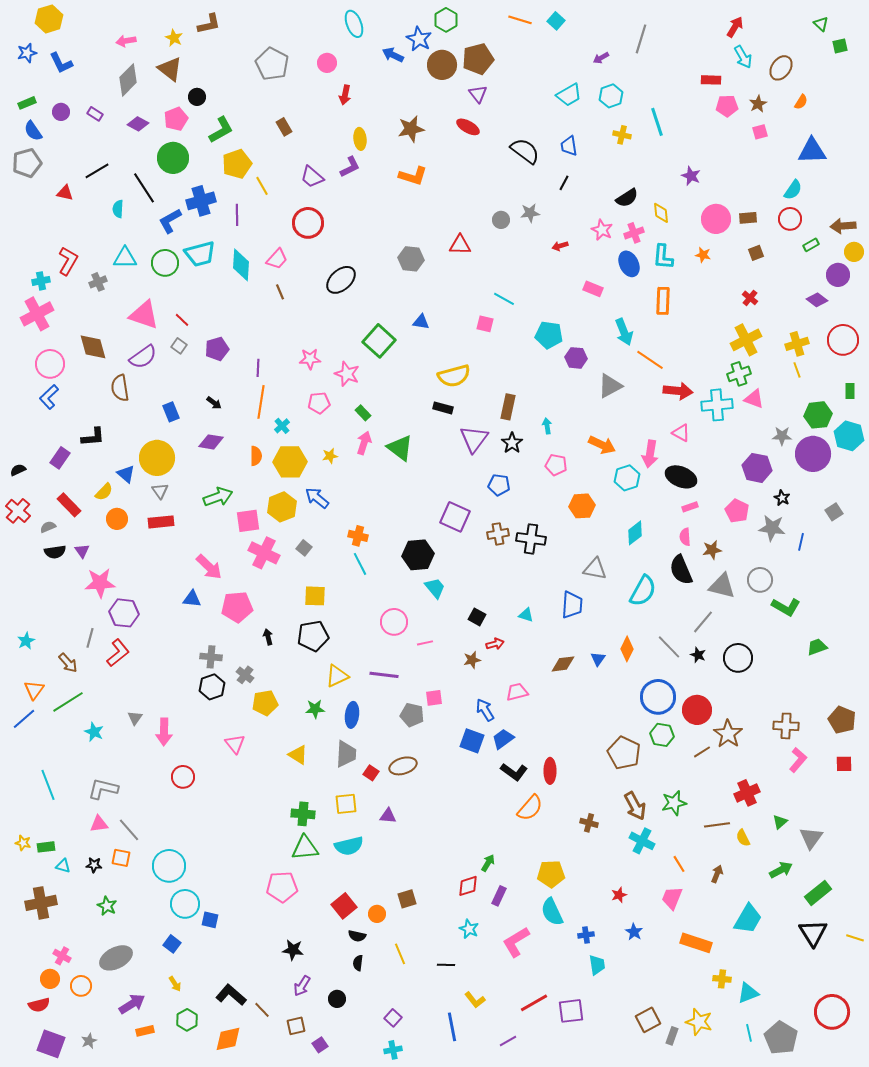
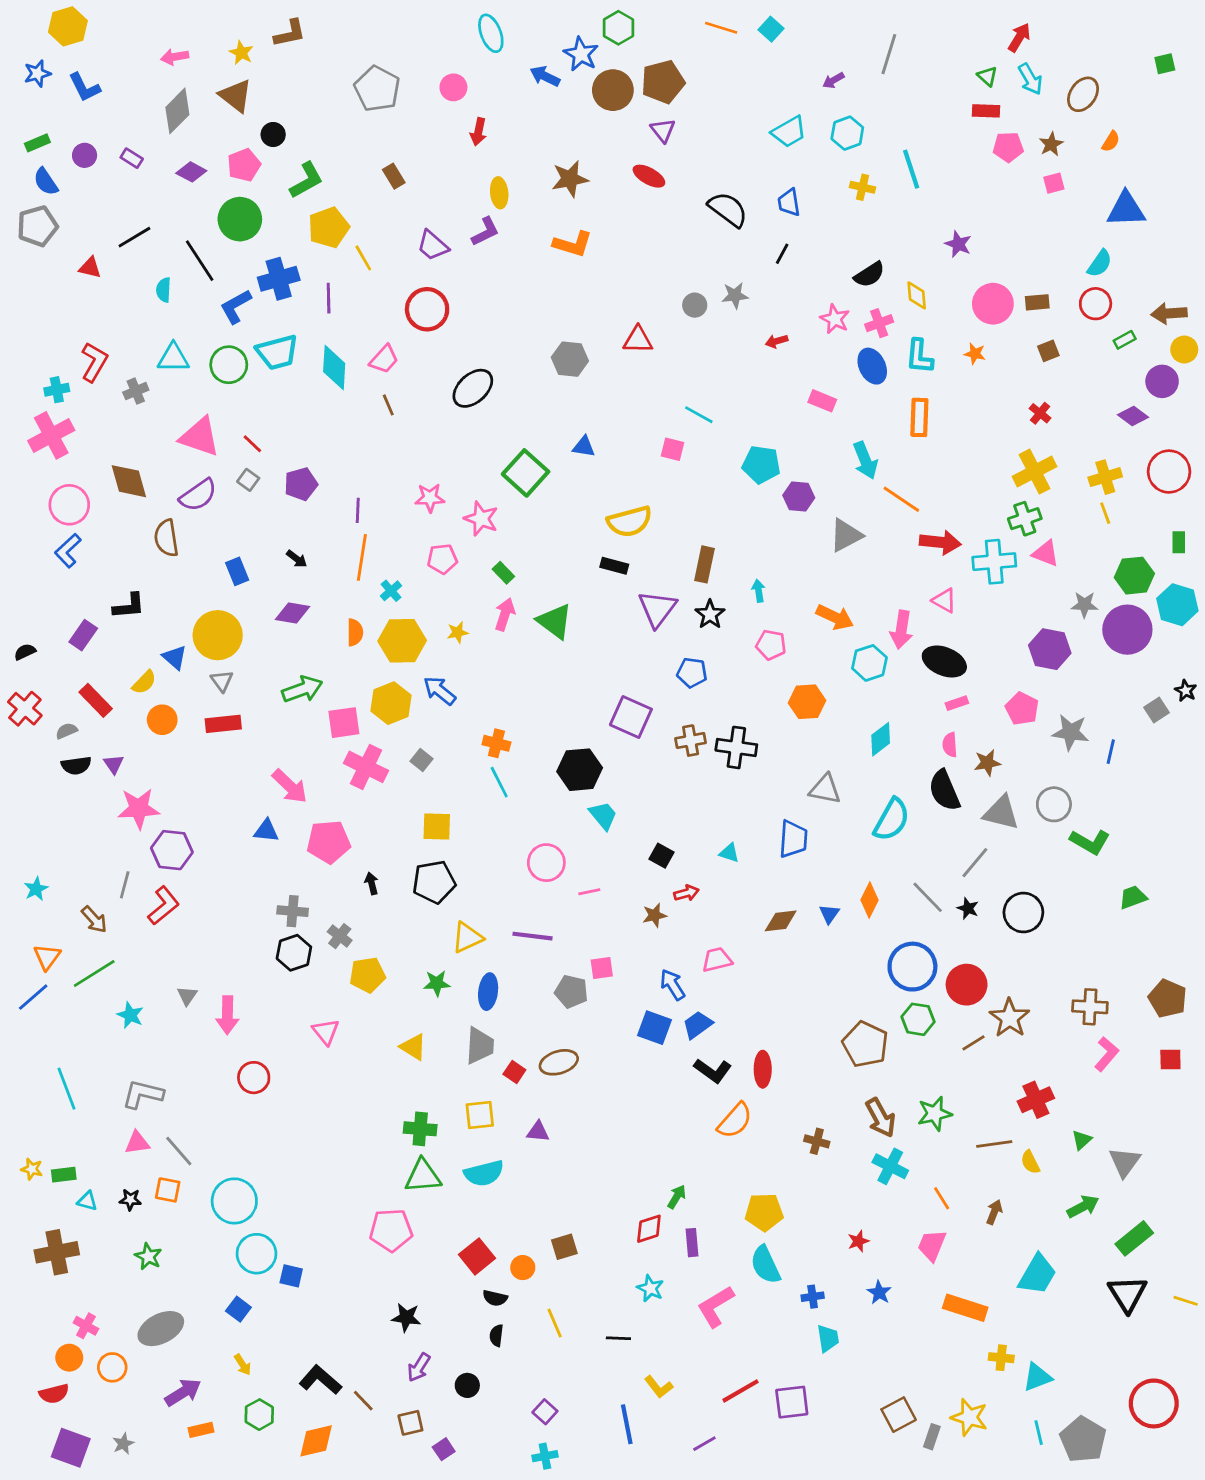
green triangle: (821, 24) -> (987, 76), moved
black star: (782, 498) -> (1186, 691), moved
purple rectangle: (499, 896) -> (692, 1243), turned -30

